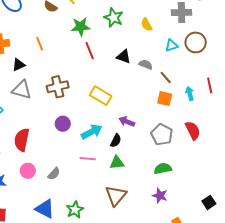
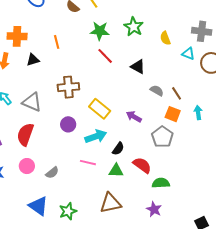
cyan triangle: (172, 46) -> (188, 54), moved, turned 32
red line: (90, 51) -> (105, 56), turned -30
gray semicircle: (146, 65) -> (157, 91), moved
gray triangle: (22, 90) -> (32, 102), moved
yellow rectangle: (101, 96) -> (100, 109), moved
purple arrow: (127, 122) -> (134, 117), moved
red semicircle: (193, 130) -> (142, 165), moved, turned -36
gray pentagon: (162, 135) -> (162, 137), moved
brown triangle: (116, 196) -> (110, 203), turned 30

